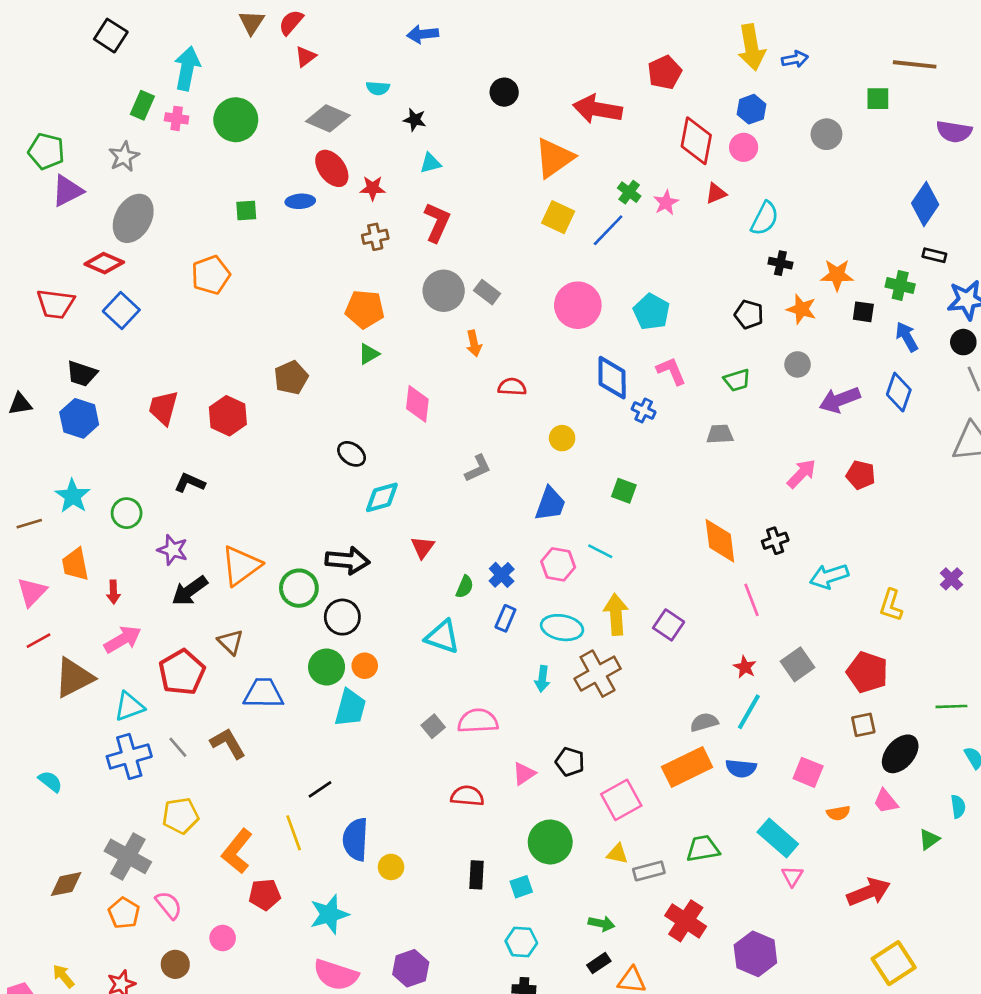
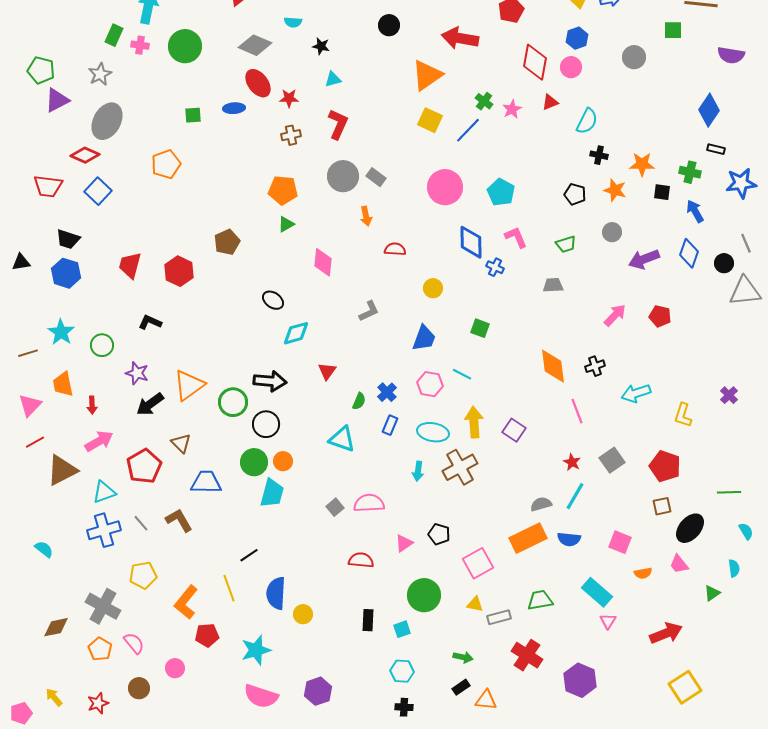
black circle: (963, 342) -> (724, 263), moved

